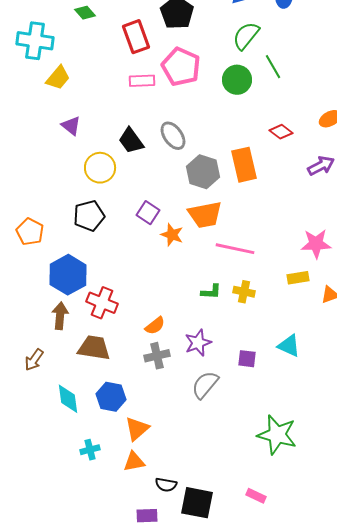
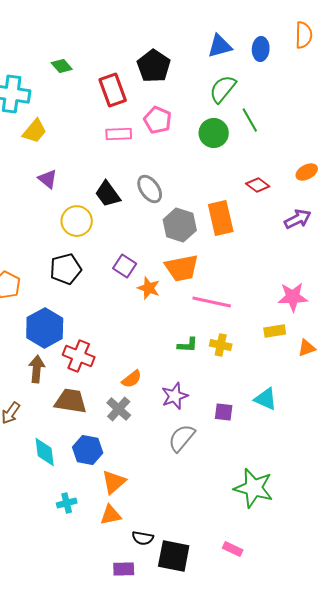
pink pentagon: (181, 67) -> (158, 120), size x0.7
gray cross: (157, 356) -> (119, 409), moved, turned -35

